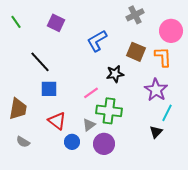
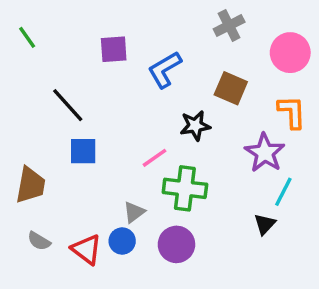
purple square: (56, 23) -> (114, 49), moved, turned -30
orange L-shape: (163, 57) -> (292, 112), moved
red triangle: (57, 121) -> (87, 249), moved
gray triangle: (89, 125) -> (134, 212), moved

